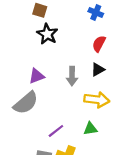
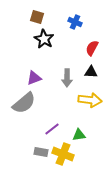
blue cross: (96, 12) -> (75, 22), moved
black triangle: (98, 70) -> (91, 72), turned 32
green triangle: (90, 129) -> (79, 135), moved

